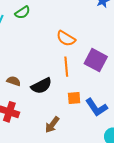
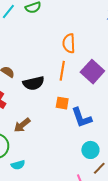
orange semicircle: (66, 38) -> (69, 43), turned 42
brown arrow: (52, 125) -> (22, 125), moved

